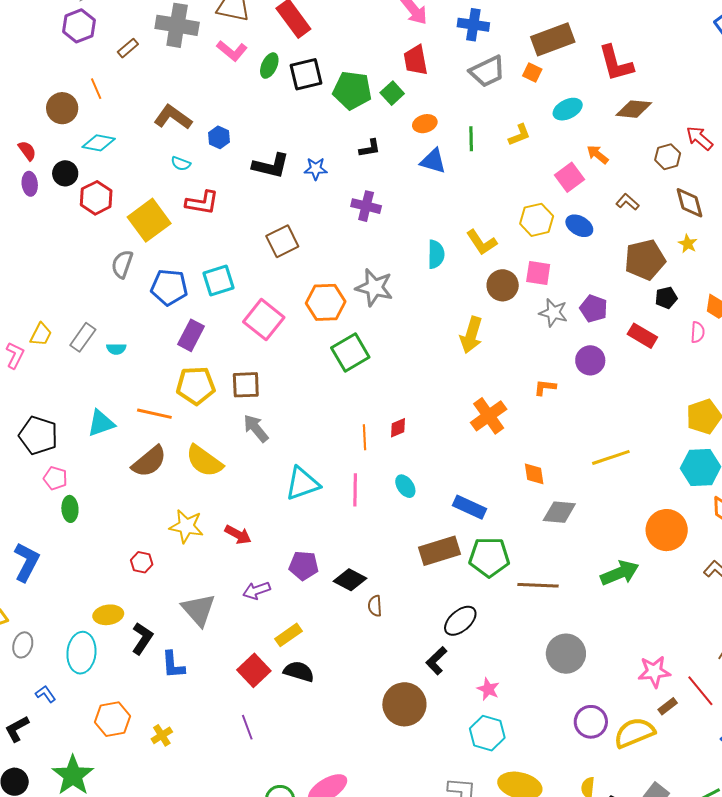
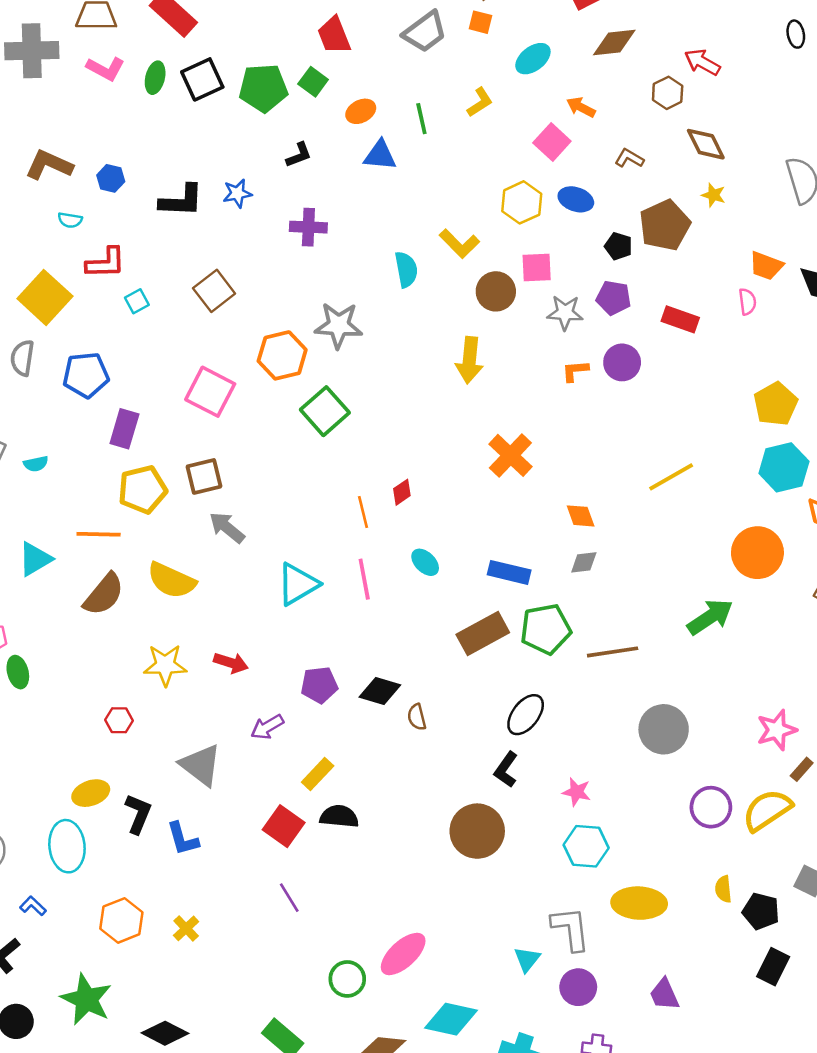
cyan square: (218, 280) -> (137, 301), moved, size x0.6
black pentagon: (666, 298) -> (618, 246), moved, turned -30
orange L-shape: (545, 387) -> (575, 371), moved
gray diamond: (559, 512) -> (584, 562), moved, size x0.7

